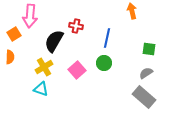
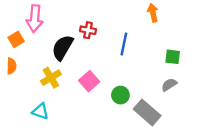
green circle: (104, 63) -> (120, 95), moved
cyan triangle: (41, 89) -> (40, 111), moved
gray rectangle: (144, 97) -> (147, 112), moved

